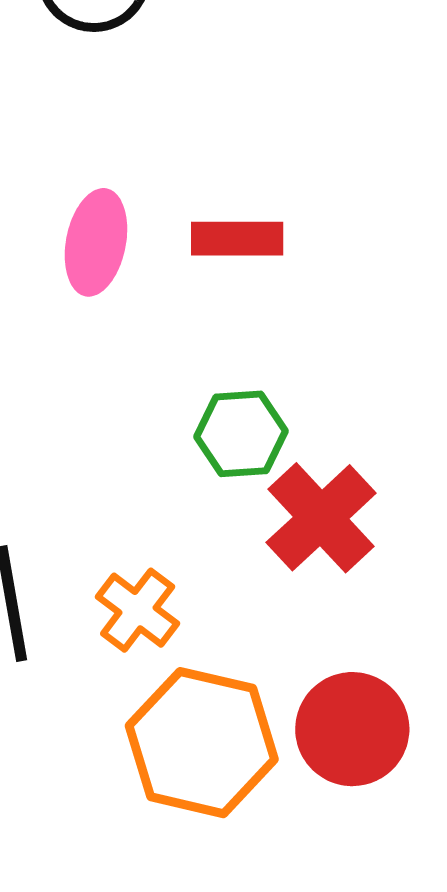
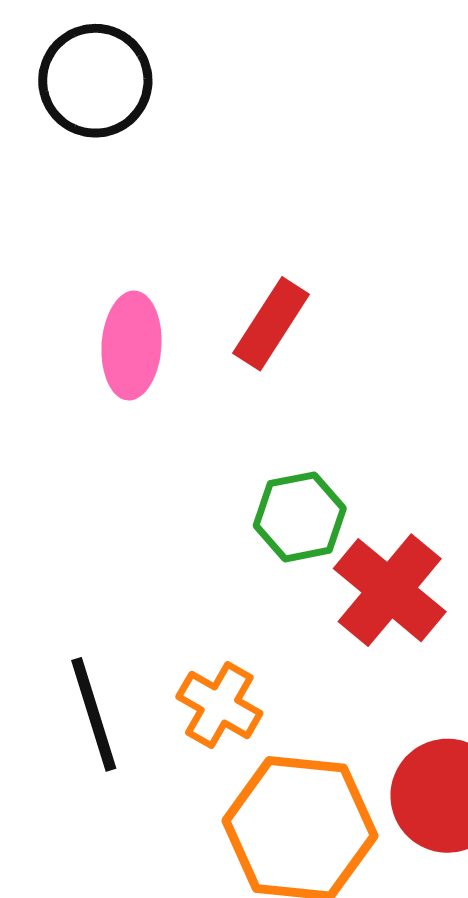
red rectangle: (237, 239) -> (271, 324), turned -50

